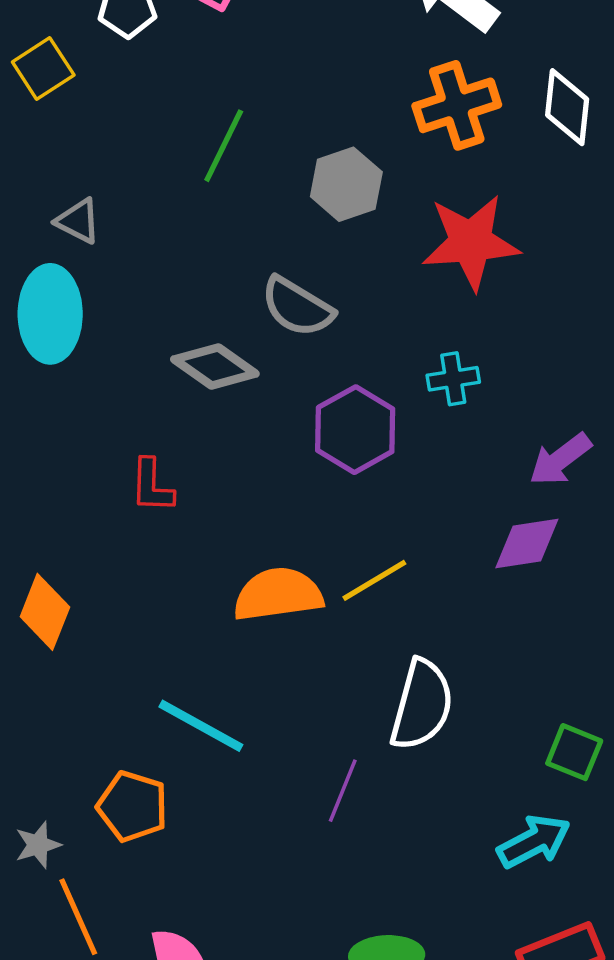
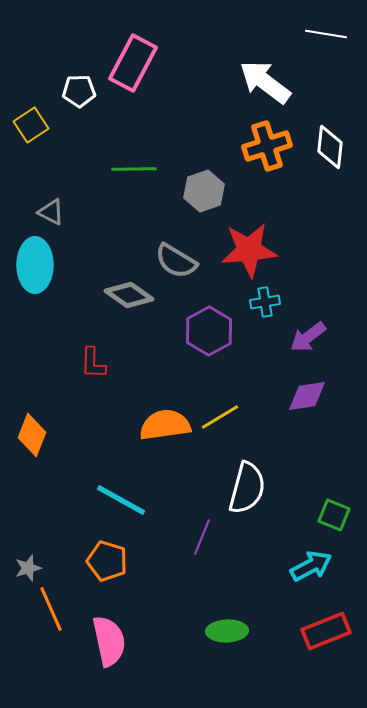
green line: (224, 146) -> (134, 169), turned 63
red star: (471, 242) -> (249, 250), moved
purple arrow: (560, 459) -> (308, 337), moved
orange pentagon: (133, 806) -> (107, 561), moved

